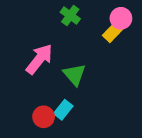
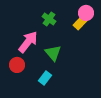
green cross: (70, 15) -> (49, 19), moved
red circle: (44, 117) -> (17, 65), moved

